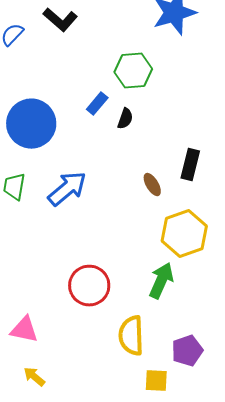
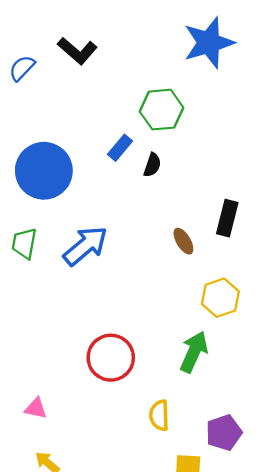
yellow hexagon: (184, 234) -> (220, 298), size x0.7
pink triangle: (24, 330) -> (36, 408), size x0.7
yellow semicircle: (131, 336) -> (159, 415), size x0.7

